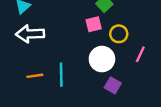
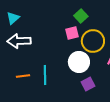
yellow circle: (119, 34) -> (93, 41), size x1.5
purple square: (113, 85) -> (88, 84), turned 32

